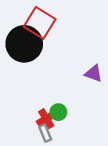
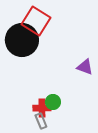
red cross: (46, 119) -> (42, 108), turned 30

